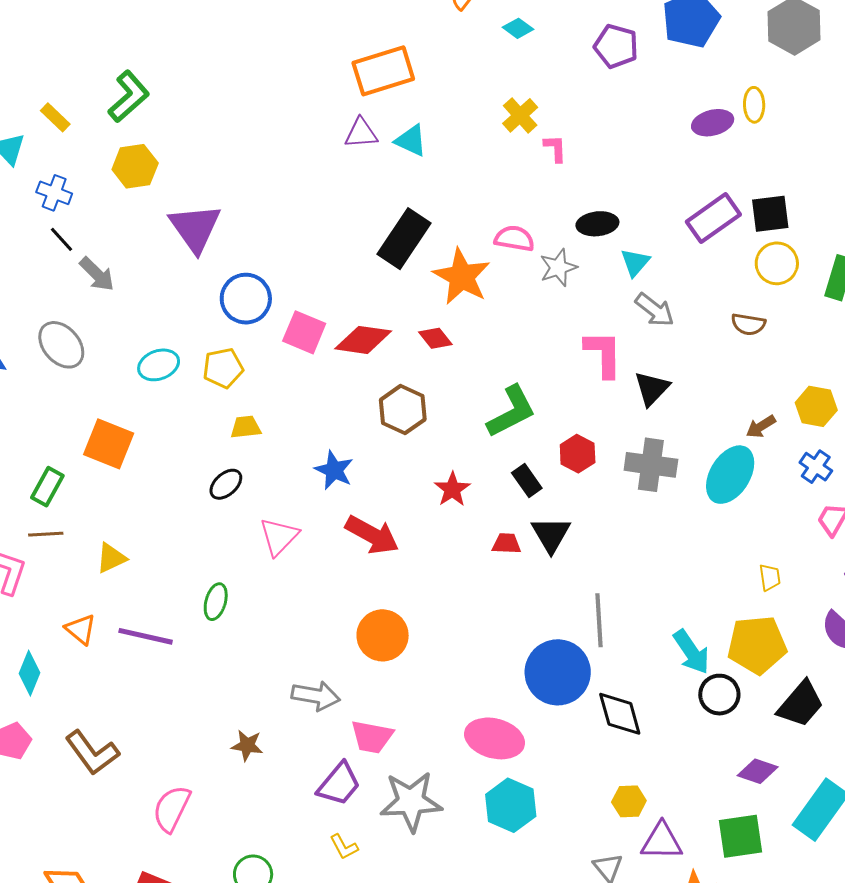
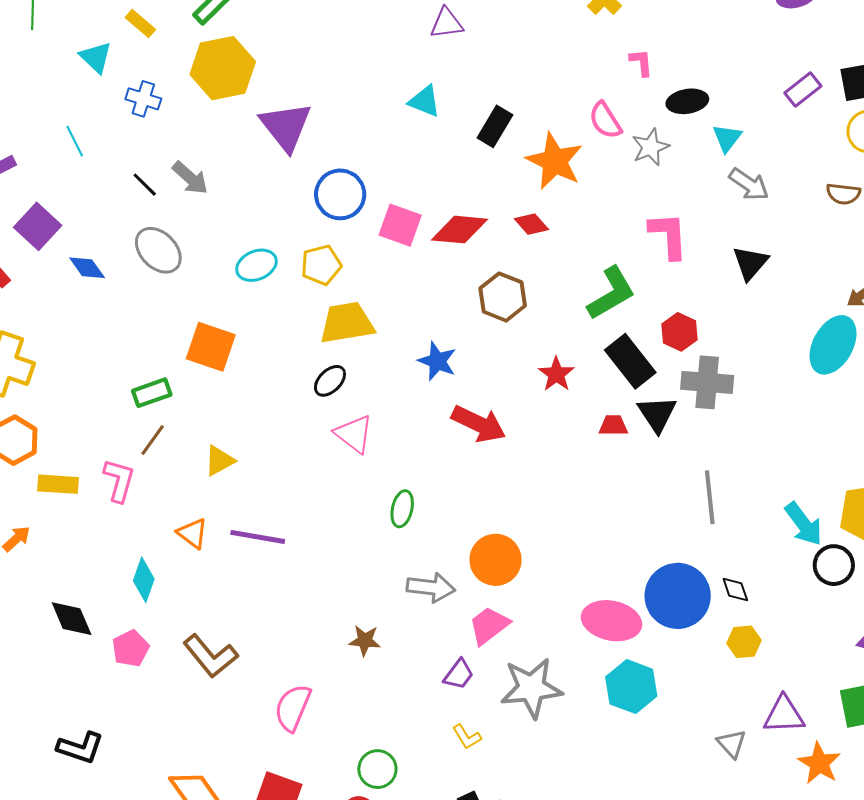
cyan triangle: (411, 141) -> (425, 101), moved
pink L-shape: (555, 148) -> (641, 63), moved
yellow hexagon: (135, 166) -> (223, 68), size x1.4
purple rectangle: (713, 218) -> (803, 90), size x0.7
black line: (62, 239) -> (145, 185), moved
black rectangle: (404, 239) -> (495, 126), size x0.7
pink semicircle: (514, 239) -> (605, 120), turned -129
pink L-shape: (603, 354) -> (669, 235), moved
yellow trapezoid: (246, 427) -> (347, 323), size x1.8
gray cross: (651, 465) -> (707, 382), moved
black rectangle: (527, 480) -> (630, 361), size x1.6
green rectangle: (47, 487) -> (152, 393), turned 45
brown line: (46, 534) -> (153, 440), turned -48
pink triangle: (279, 537) -> (354, 434), moved, turned -33
green ellipse: (216, 602) -> (402, 509), moved
orange circle: (383, 635) -> (496, 560), moved
blue circle: (558, 672) -> (678, 596), moved
black diamond: (620, 714) -> (735, 590), size x0.6
pink trapezoid: (372, 737) -> (489, 625), turned 135
purple trapezoid: (339, 784) -> (459, 674), size x0.7
yellow hexagon: (629, 801) -> (744, 642), moved

